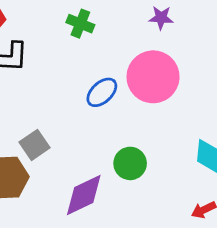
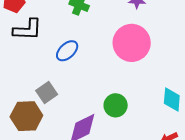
blue ellipse: (102, 92) -> (67, 51), moved

